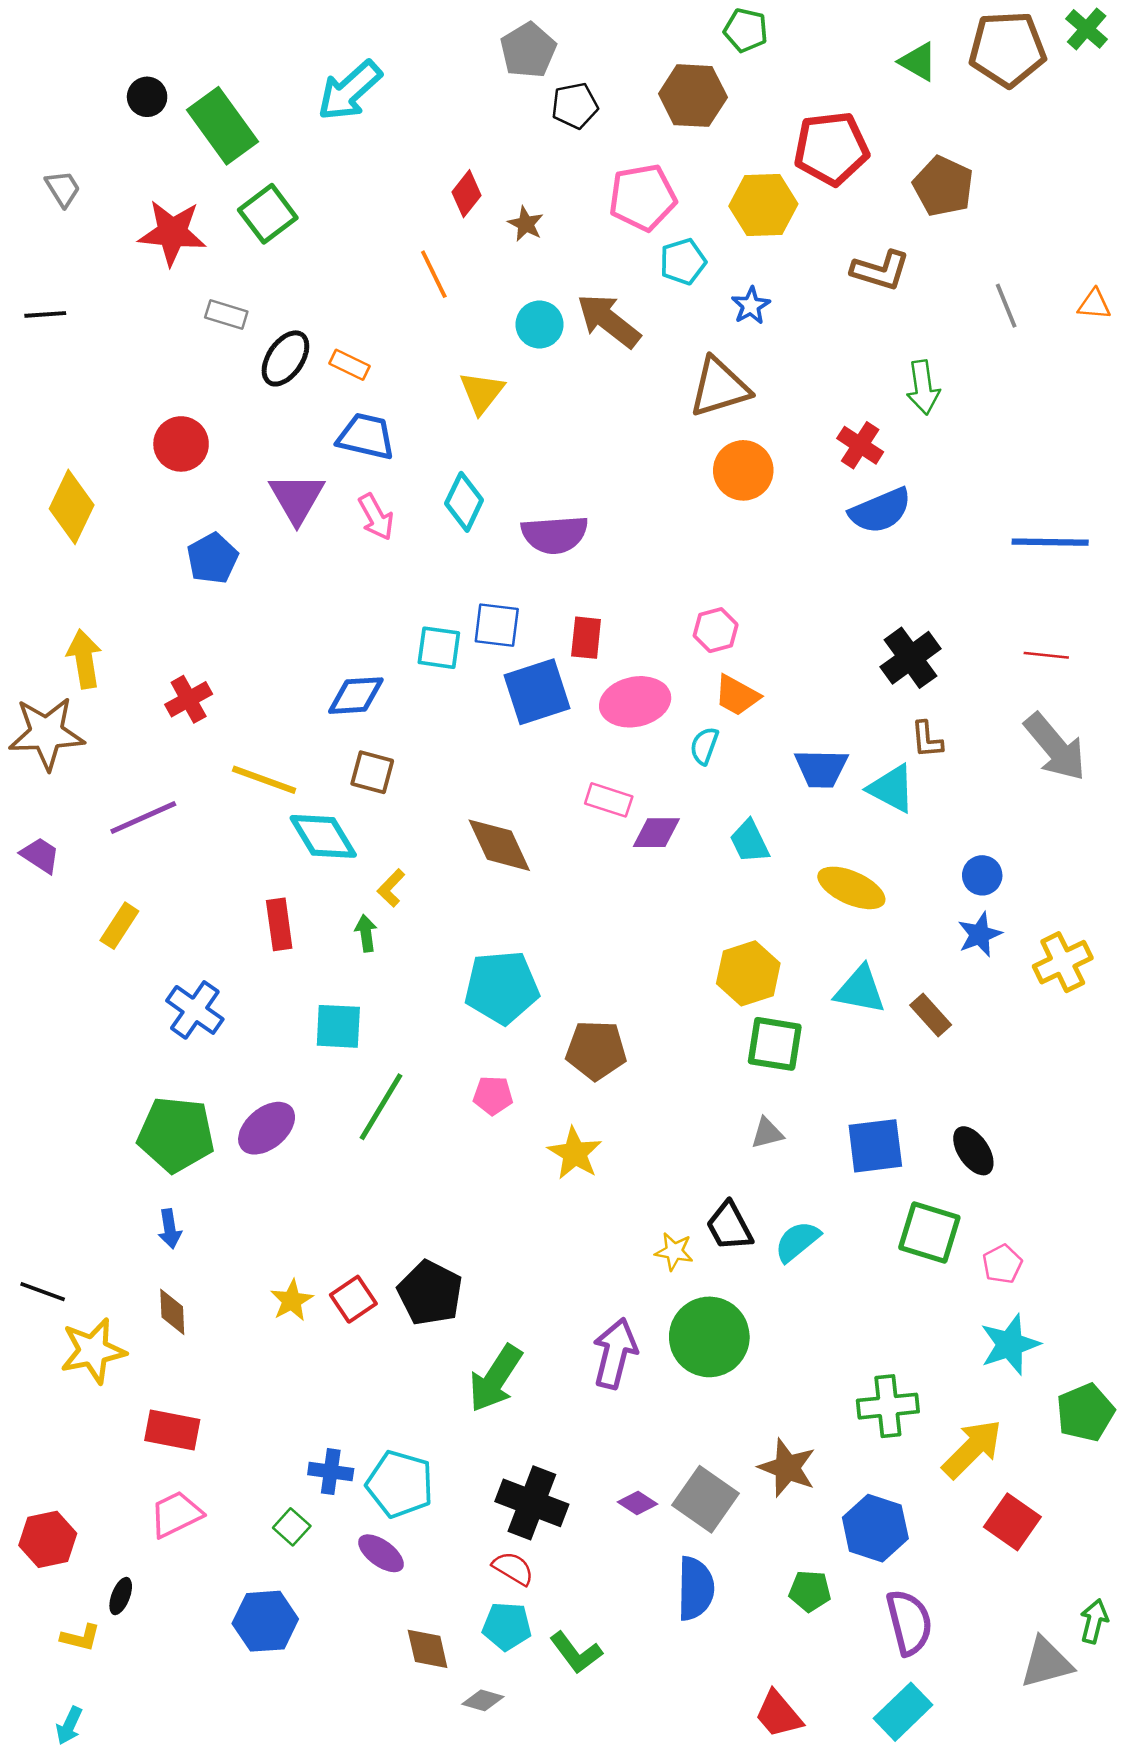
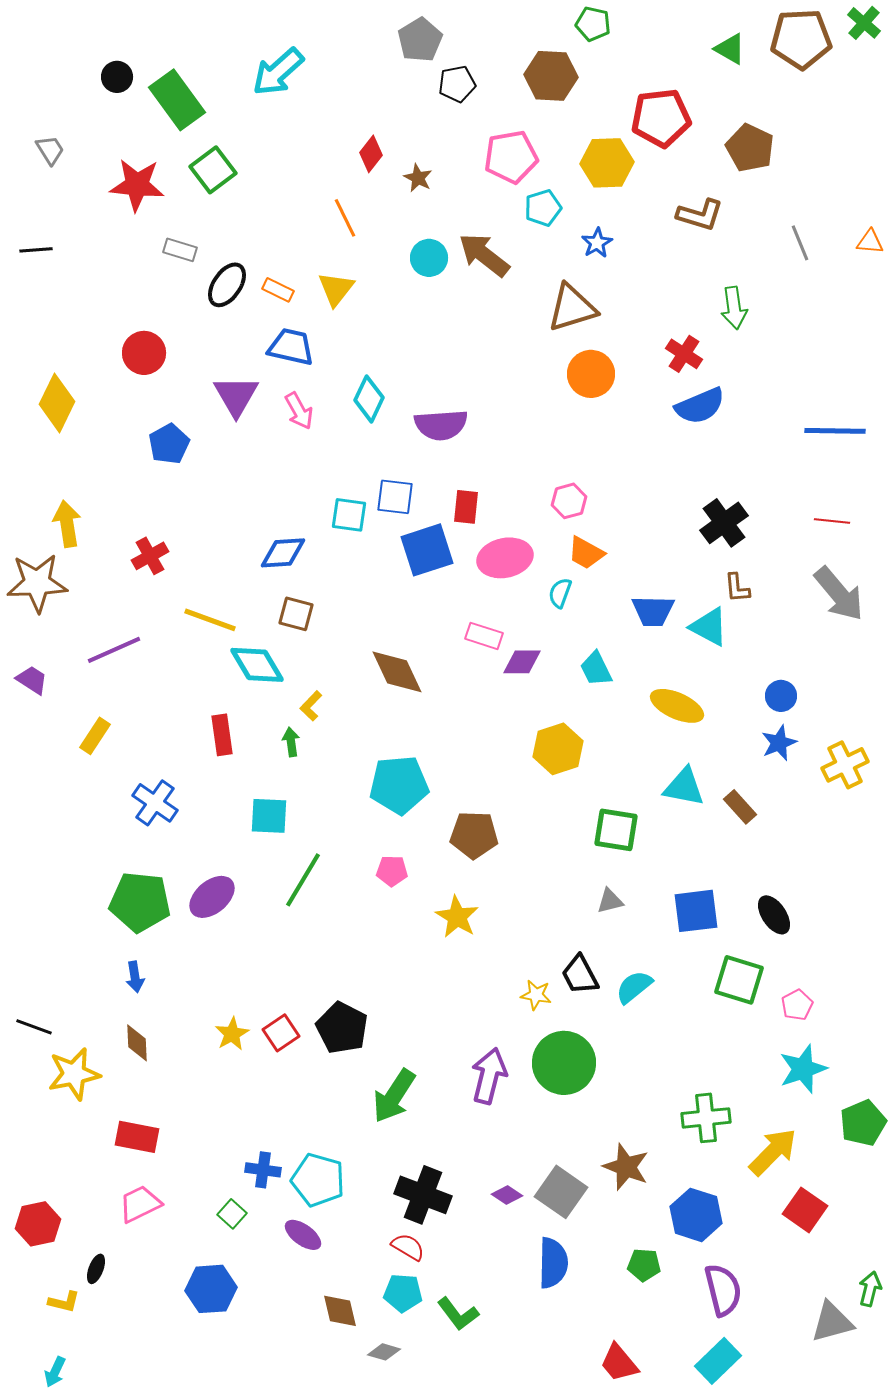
yellow triangle: (482, 392) -> (336, 289), moved
yellow hexagon: (748, 973) -> (558, 749), moved

